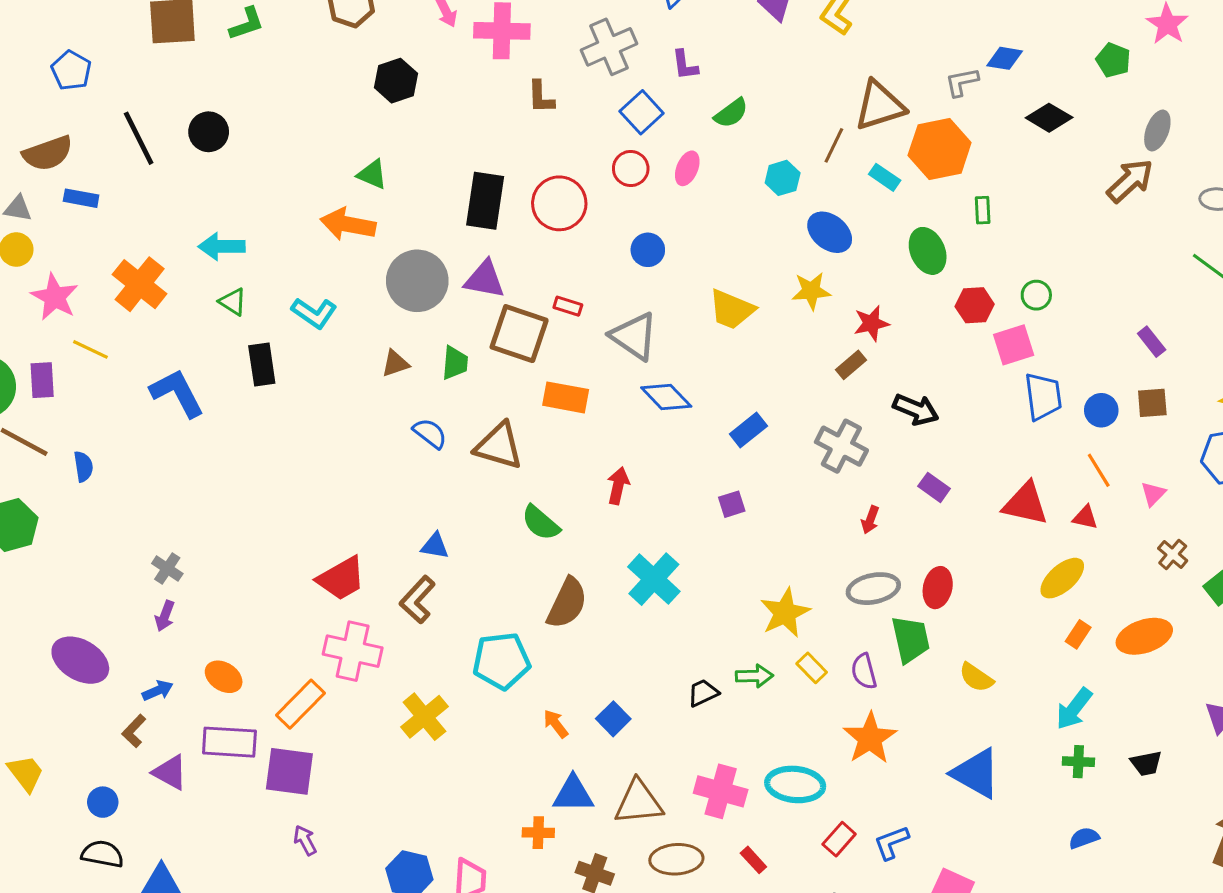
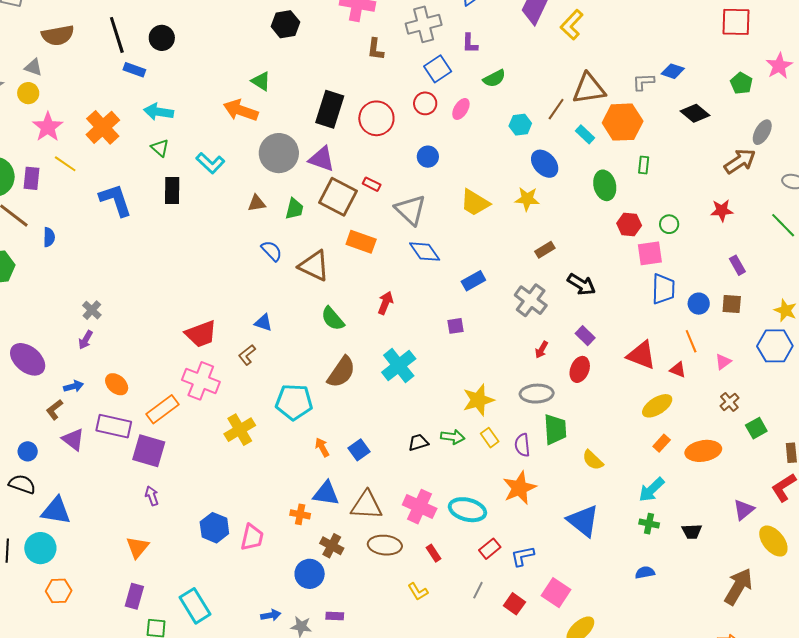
blue rectangle: (81, 198) -> (134, 70), moved
red star: (871, 323) -> (722, 210), moved
red ellipse: (938, 588) -> (580, 369), moved
brown L-shape: (417, 600) -> (247, 355), size x0.7

